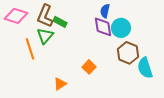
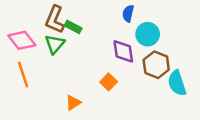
pink diamond: (16, 16) -> (22, 40), moved, turned 35
purple diamond: (103, 27) -> (123, 51), moved
orange line: (30, 49) -> (23, 75), moved

